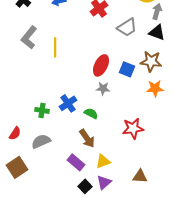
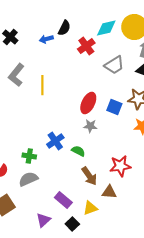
green cross: (42, 110) -> (29, 156), moved
brown arrow: (87, 138) -> (89, 176), moved
yellow triangle: (103, 161) -> (90, 208), moved
brown triangle: (140, 176) -> (109, 192), moved
purple triangle: (104, 182) -> (43, 220), moved

